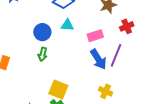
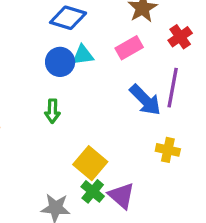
blue circle: (42, 32) -> (60, 62), moved
pink rectangle: (95, 36) -> (129, 48), moved
yellow square: (58, 90) -> (90, 163), turned 30

